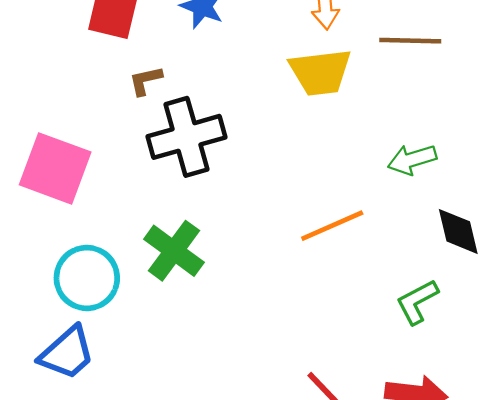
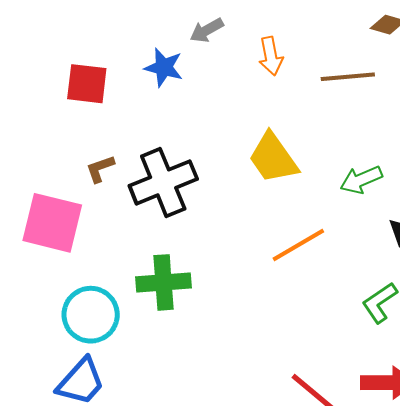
yellow trapezoid: (320, 72) -> (273, 158), moved, turned 68
brown L-shape: (145, 81) -> (100, 169), moved
green cross: (174, 251) -> (164, 282), turned -34

